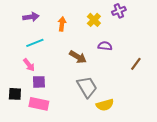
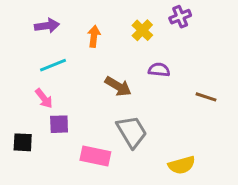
brown line: (136, 64) -> (206, 97), turned 72
pink rectangle: (39, 104) -> (95, 156), moved
yellow semicircle: (105, 105) -> (182, 165), moved

